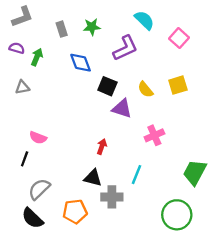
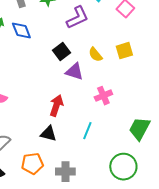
blue diamond: (81, 63) -> (21, 31), moved
black square: (107, 86) -> (61, 52), turned 30
red arrow: (102, 147) -> (56, 106), size x1.5
gray cross: (112, 197) -> (65, 172), moved

